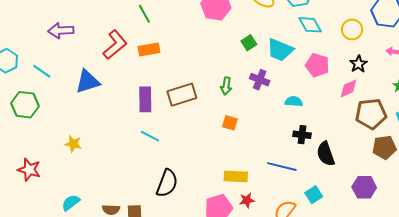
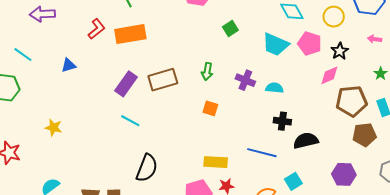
red L-shape: (115, 45) -> (97, 29), size x0.7
orange rectangle: (149, 49) -> (130, 34), size x1.4
cyan trapezoid: (280, 50) -> (275, 44), moved
pink pentagon: (317, 65) -> (310, 44), moved
purple cross: (260, 80) -> (245, 80), moved
blue triangle: (87, 82) -> (69, 65), size x0.6
purple rectangle: (145, 99) -> (126, 84), turned 35
black semicircle: (326, 154) -> (306, 141), turned 95

